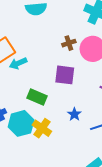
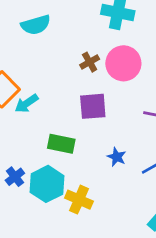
yellow cross: (42, 128) -> (79, 200), moved

